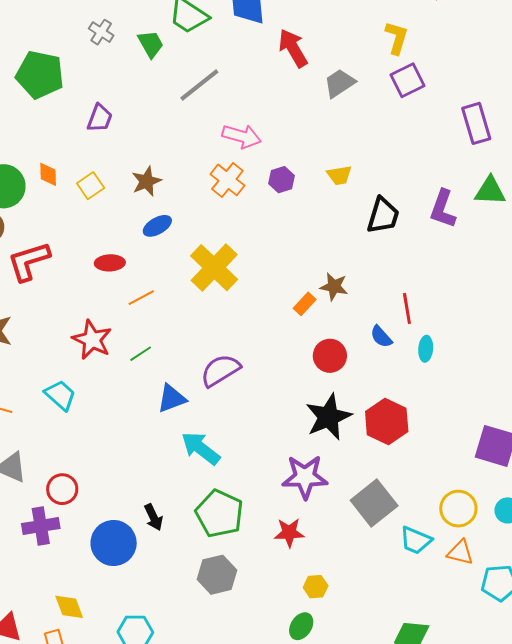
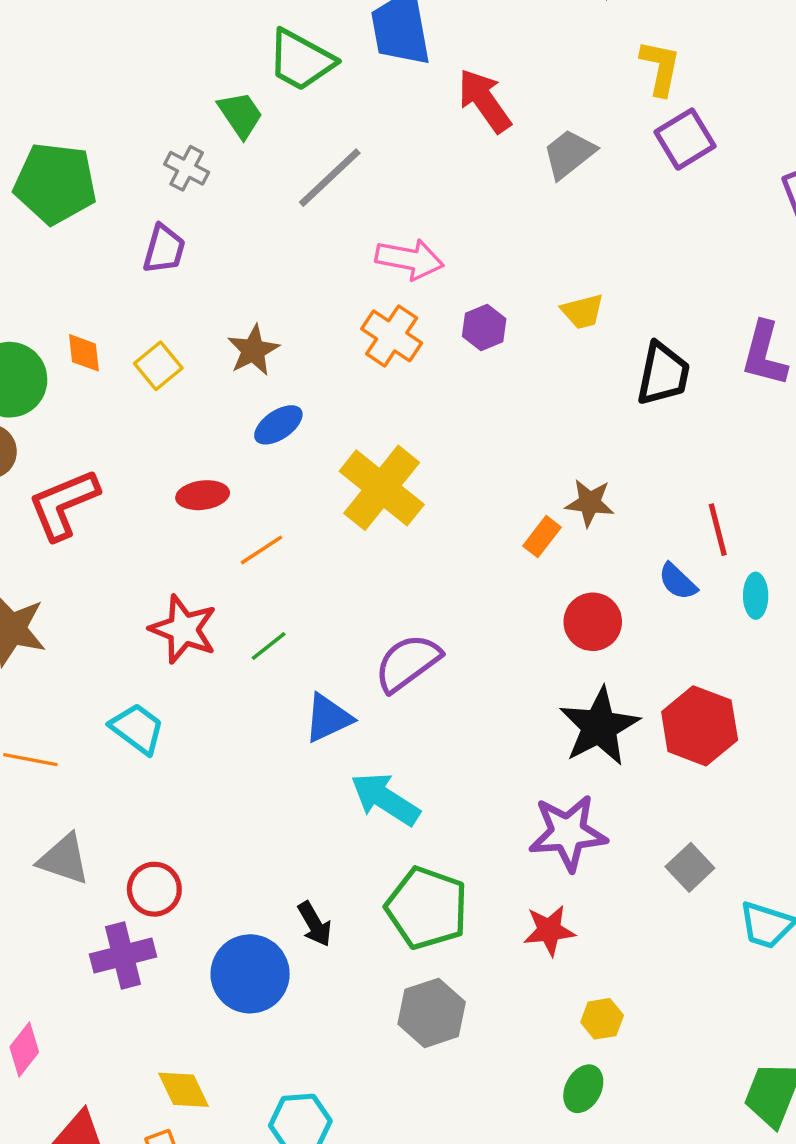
gray cross: (101, 32) -> (187, 168), moved
gray square: (374, 503) -> (690, 867), size x0.6

